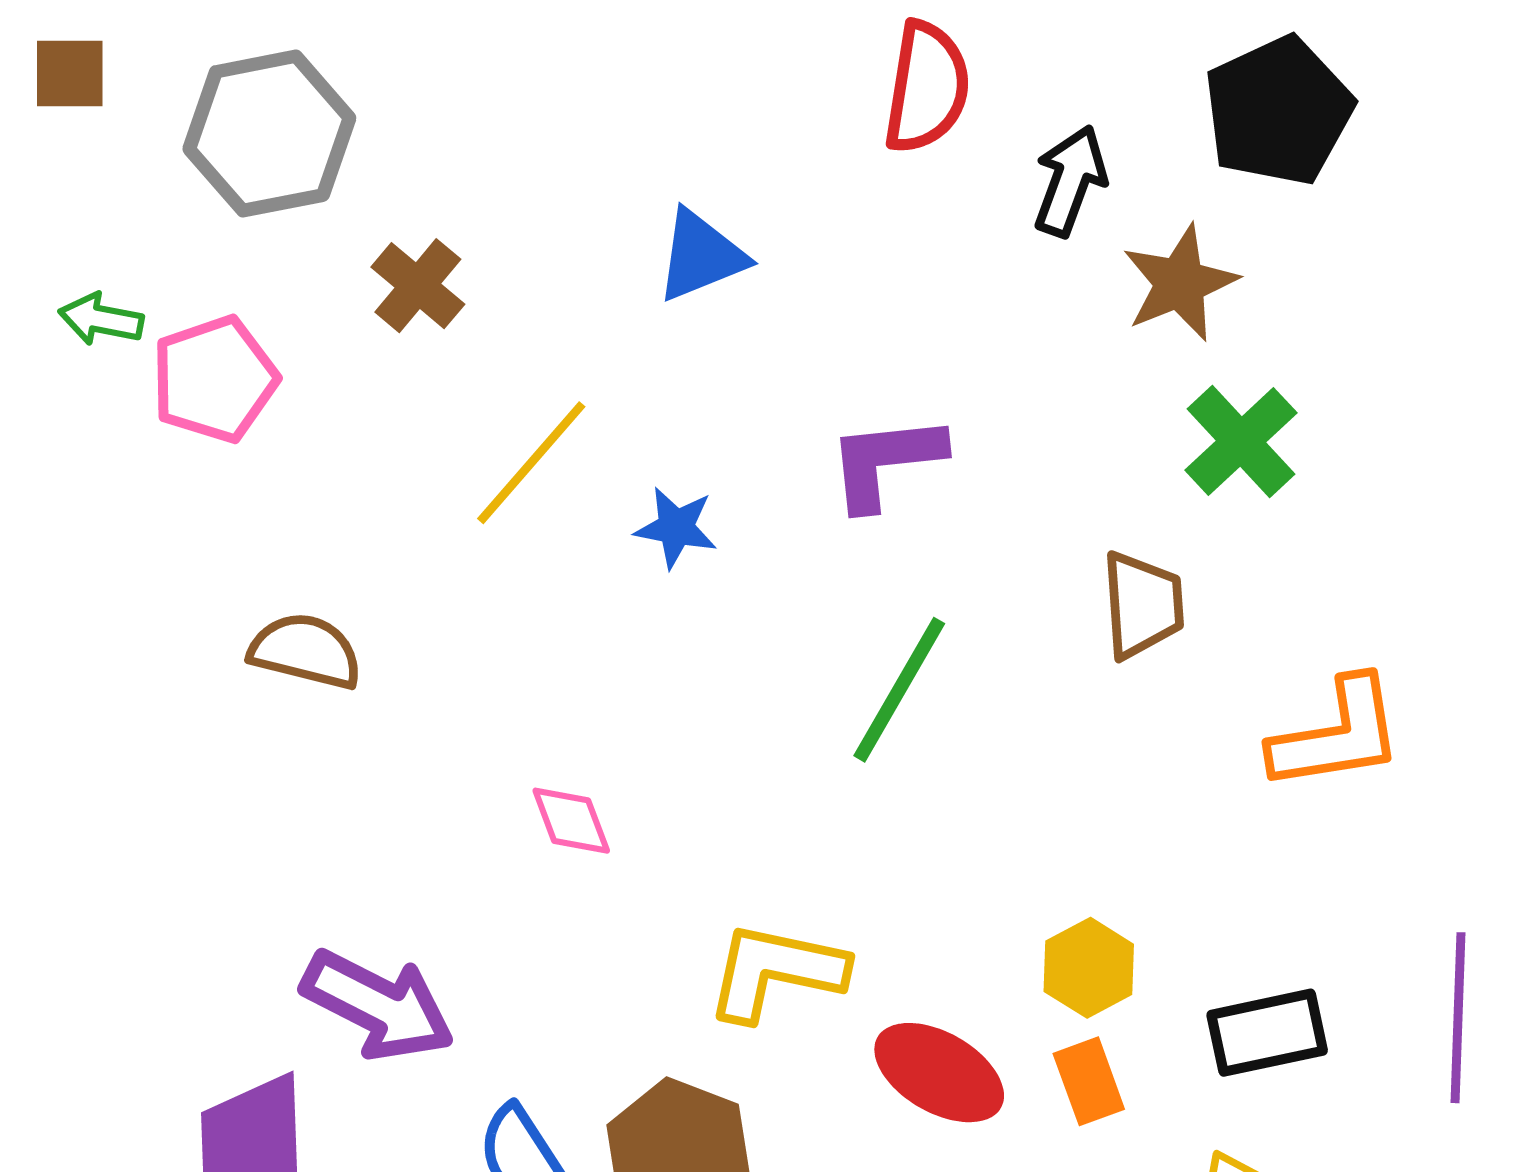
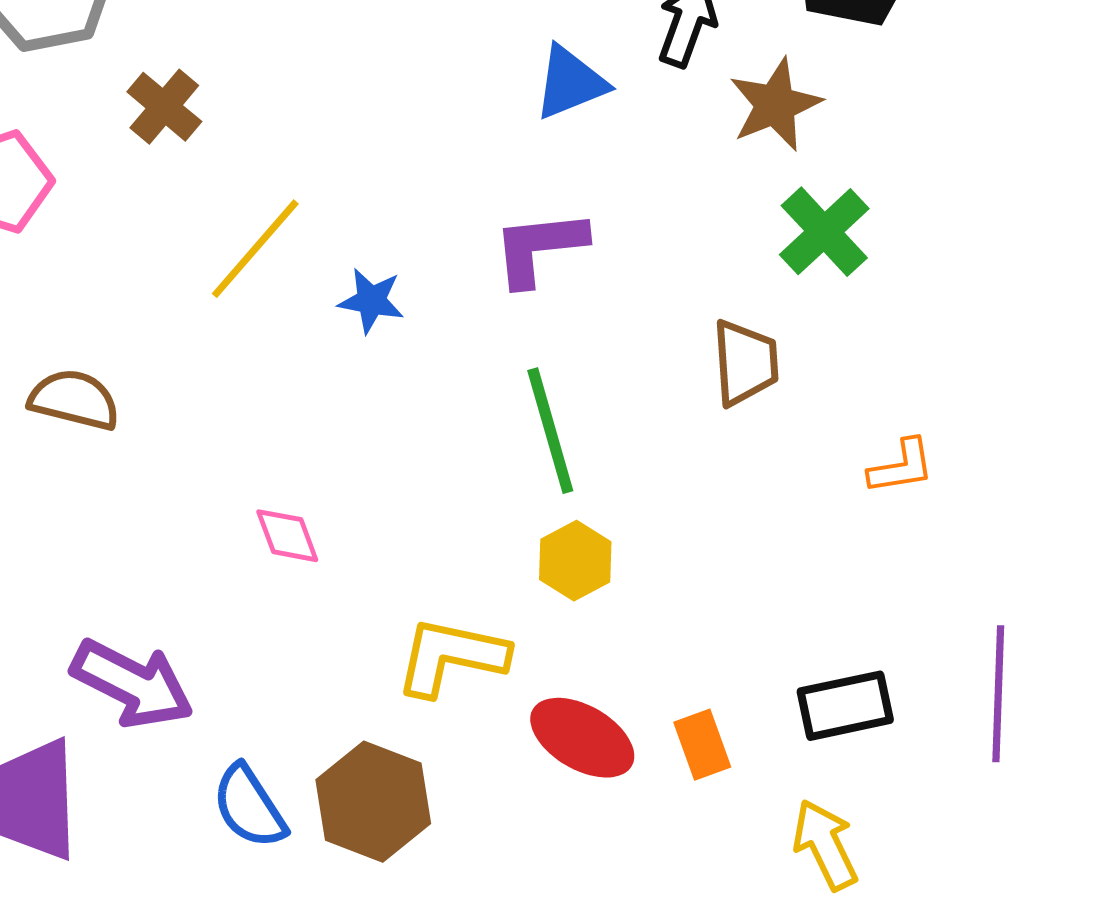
blue triangle: (701, 256) -> (570, 83), moved
green line: (899, 690) -> (550, 431), turned -46
orange L-shape: (1337, 735) -> (901, 467), size x0.6
yellow hexagon: (1089, 968) -> (575, 561), moved

